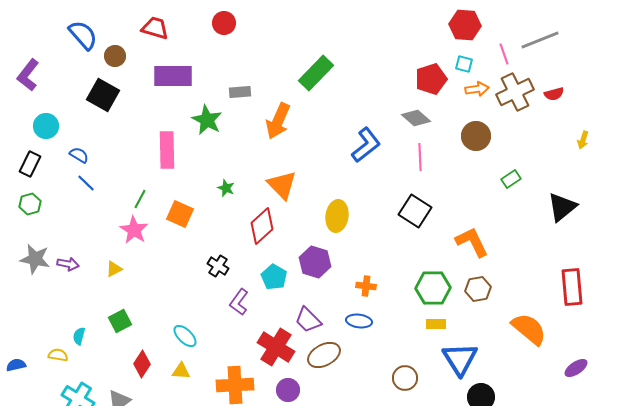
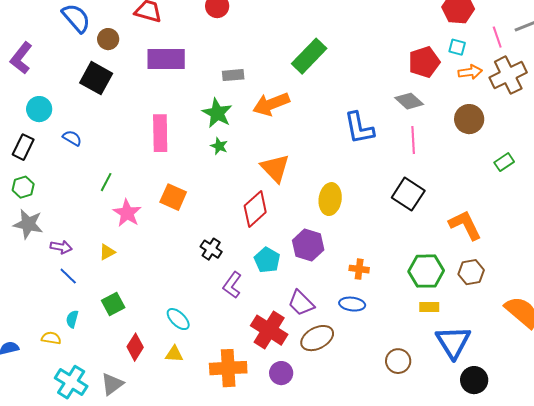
green star: (207, 120) -> (217, 113), moved
orange arrow: (278, 121) -> (271, 104), turned 45
blue L-shape: (366, 145) -> (359, 128), turned 117
blue line: (86, 183) -> (68, 276), moved
green star: (226, 188) -> (219, 146), moved
green line: (140, 199) -> (106, 182), moved
gray star: (35, 259) -> (28, 224), moved

